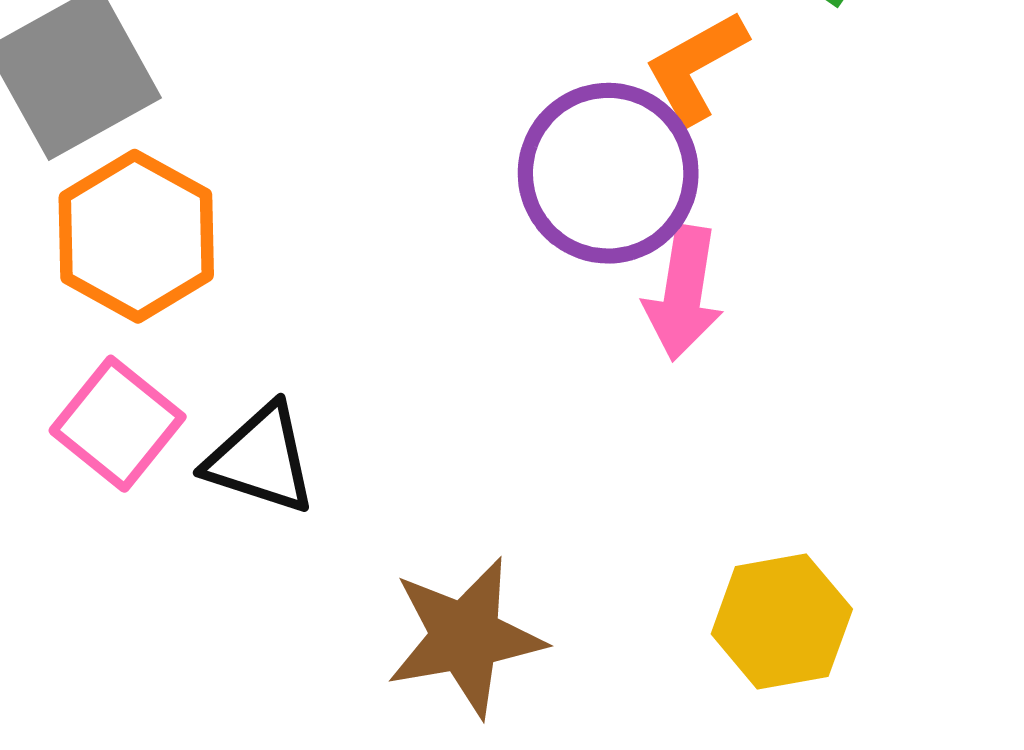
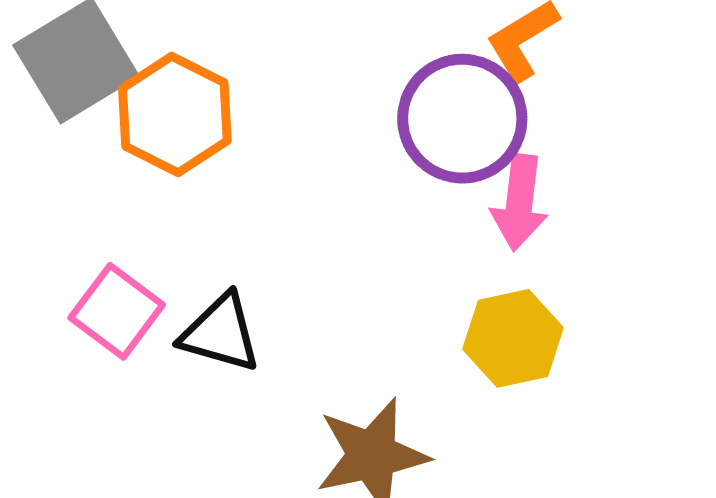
orange hexagon: (136, 236) -> (175, 115), moved
yellow hexagon: (782, 621) -> (513, 338), moved

